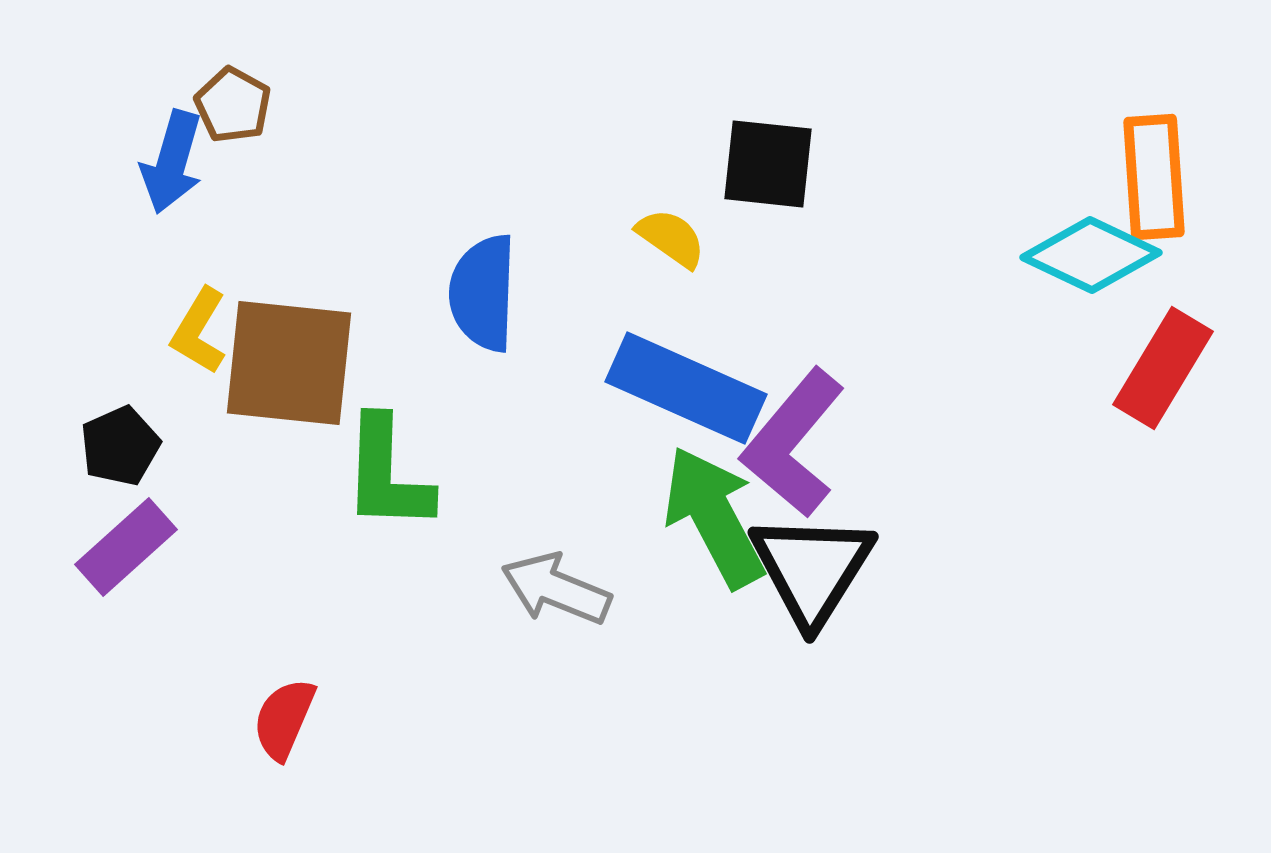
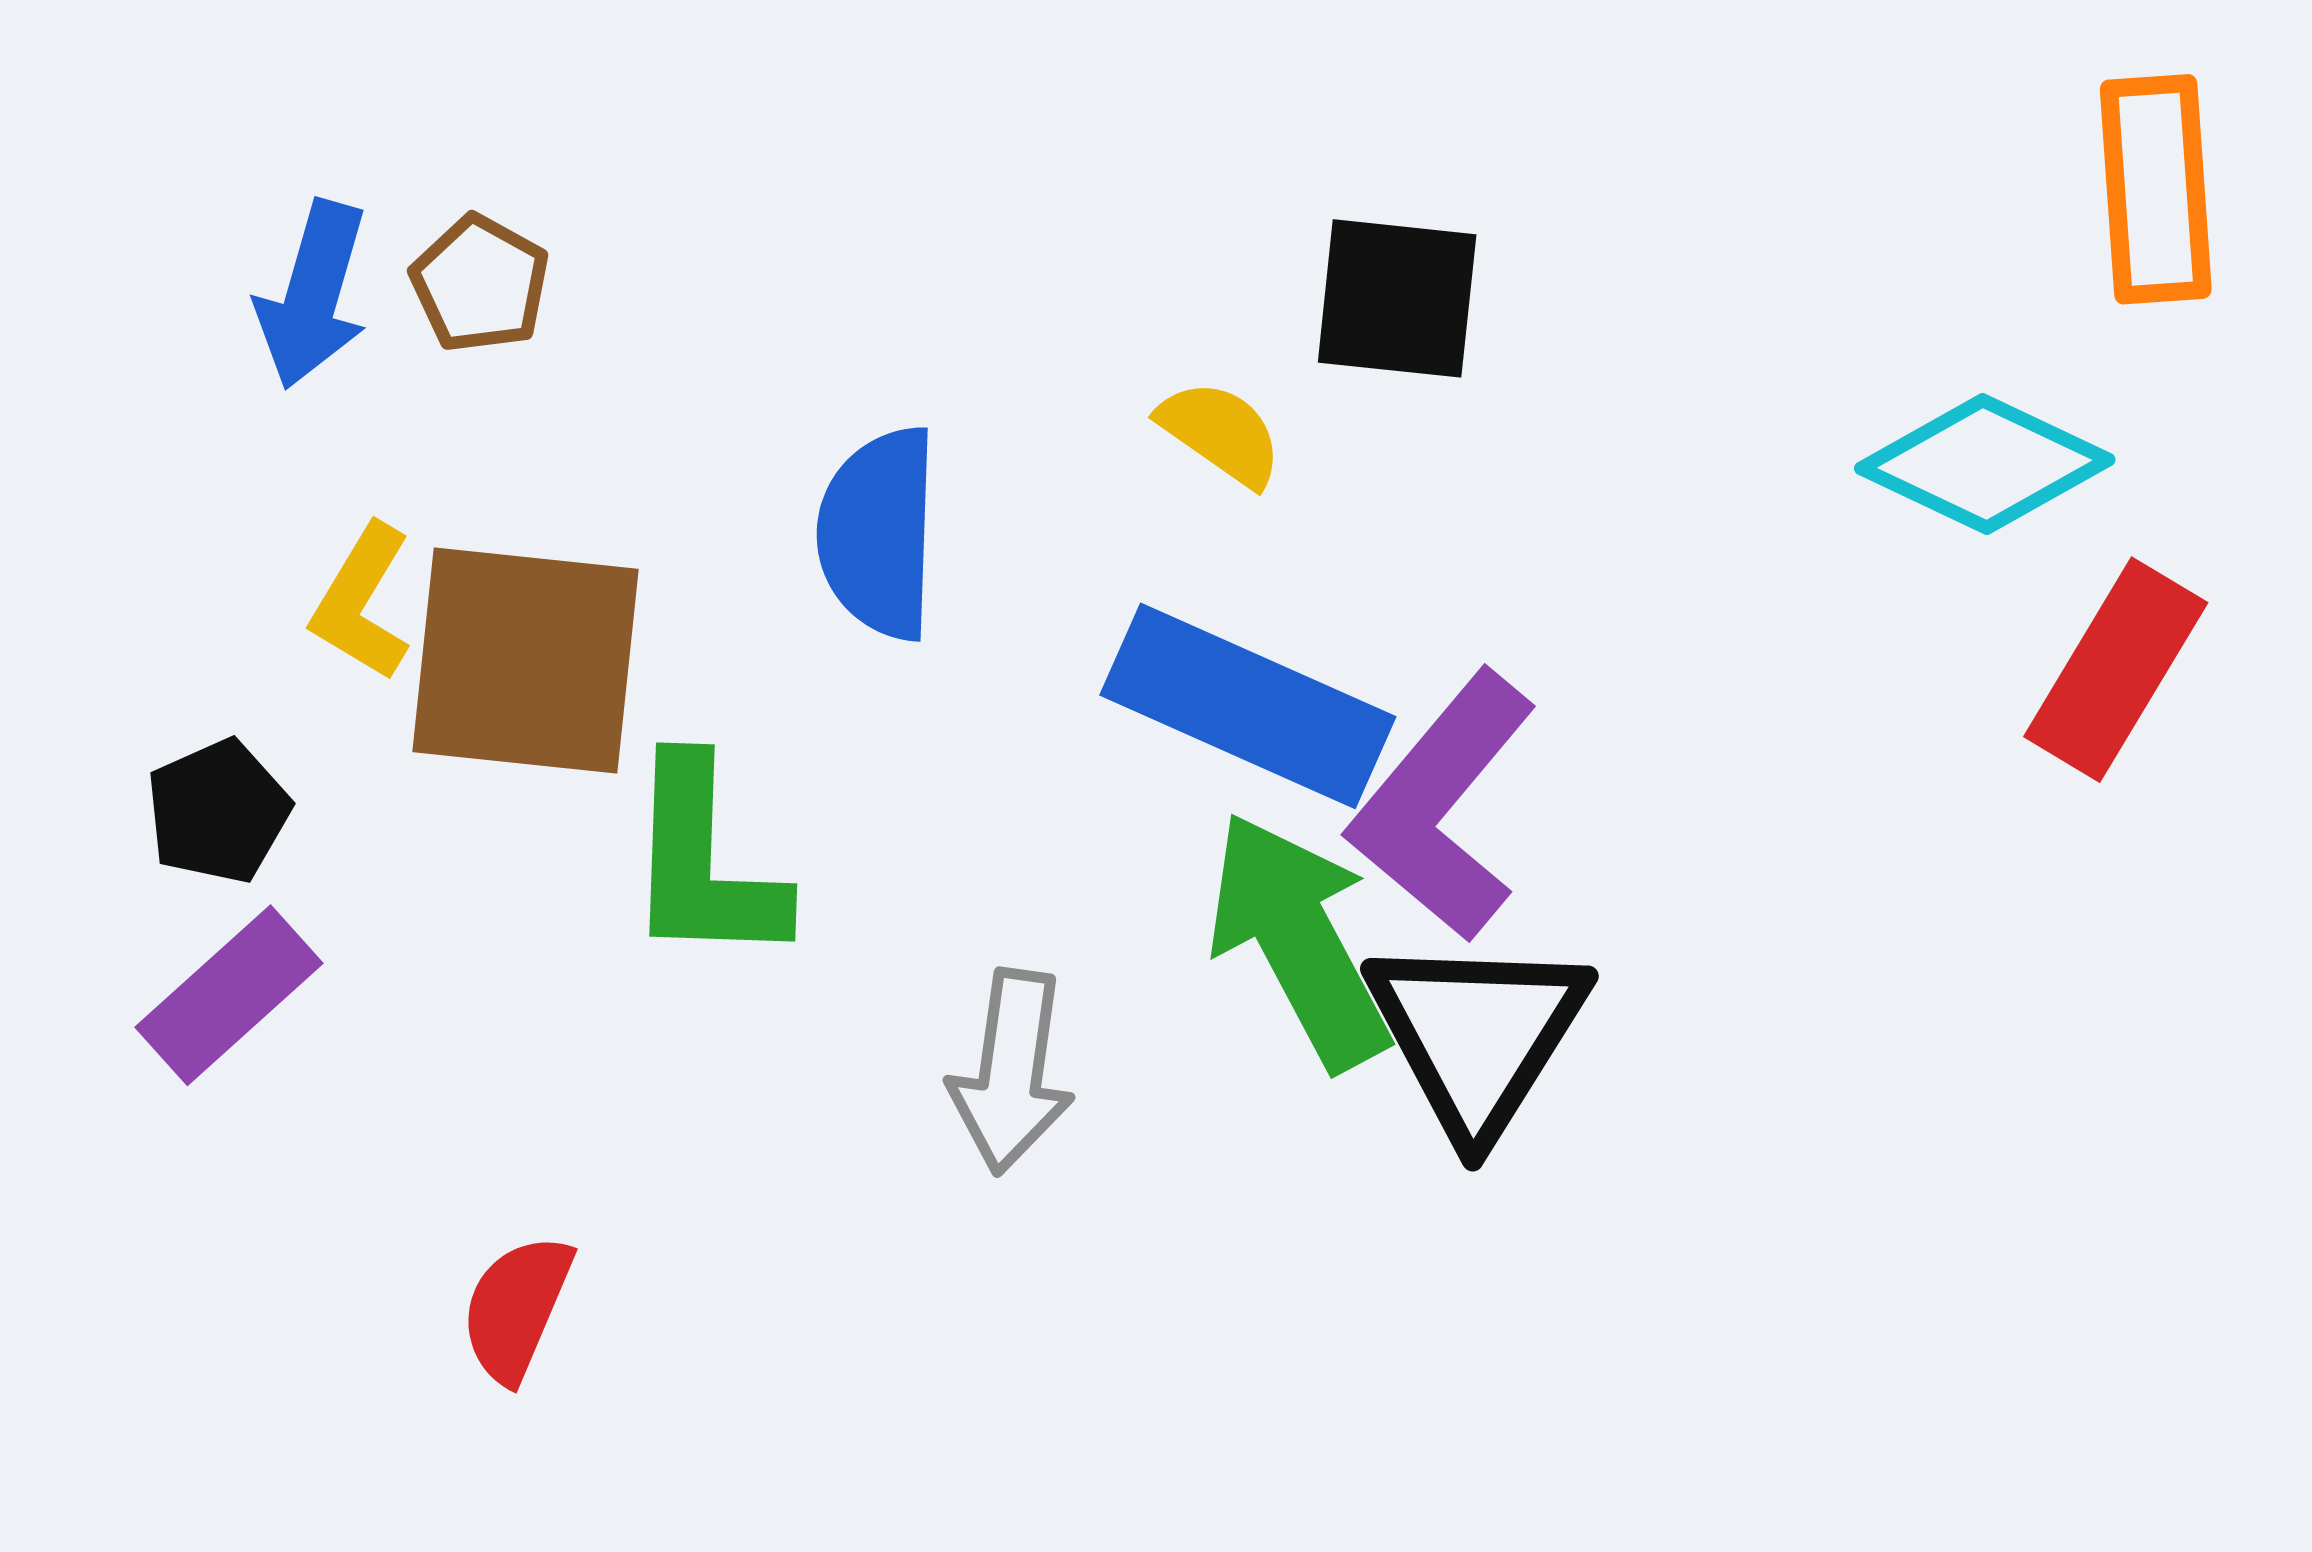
brown pentagon: (233, 105) -> (480, 284), moved
orange rectangle: (1154, 177) -> (2156, 189), moved
gray arrow: (556, 589) -> (1011, 1072), turned -104

